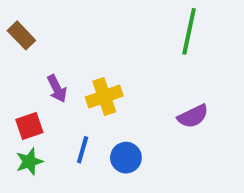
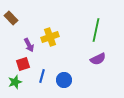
green line: (189, 31) -> (96, 30), moved
yellow cross: (104, 96) -> (50, 37), moved
red square: (29, 126) -> (23, 64), moved

